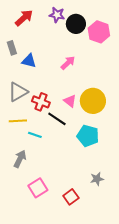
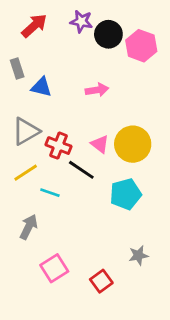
pink arrow: (68, 63) -> (97, 90), turned 35
yellow line: (18, 121) -> (26, 173), turned -30
cyan pentagon: (88, 136) -> (126, 194), turned -30

